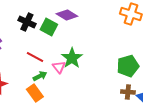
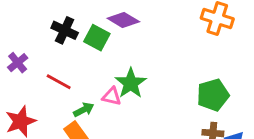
red line: (35, 57) -> (59, 82), moved
pink triangle: (59, 67) -> (112, 96), turned -40

